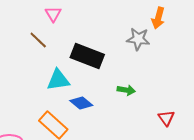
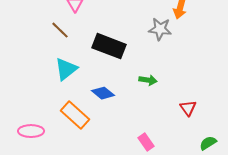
cyan triangle: (58, 80) -> (66, 69), moved, turned -30

